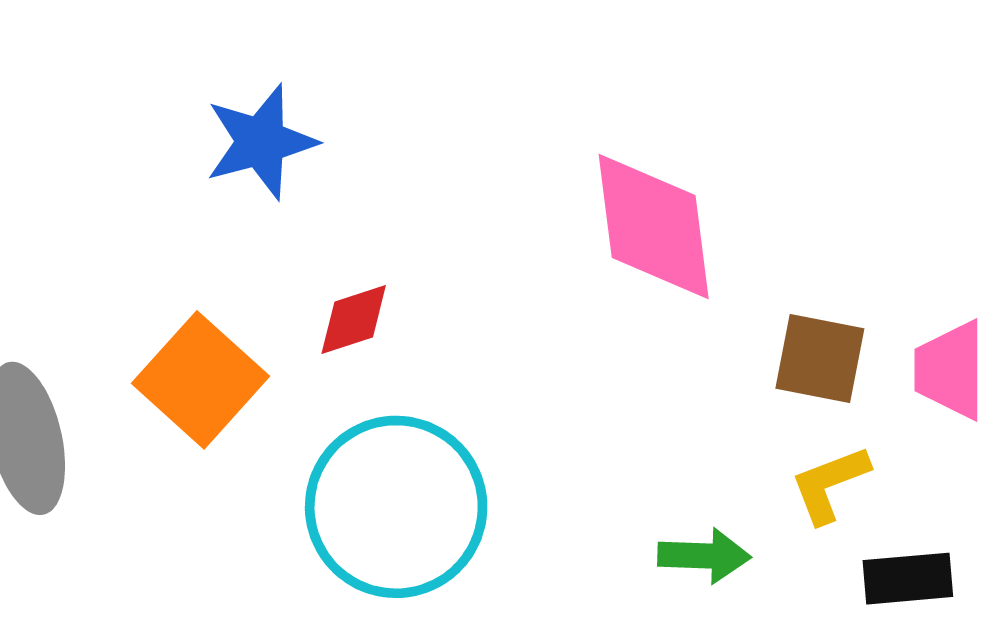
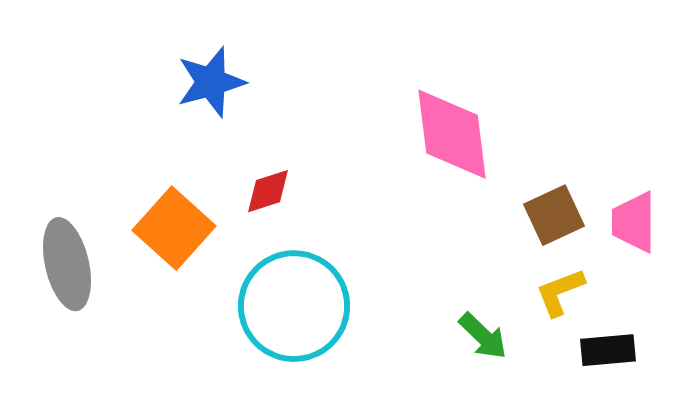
brown square: (820, 359) -> (554, 215), turned -36
green arrow: (704, 556) -> (483, 336), turned 42

